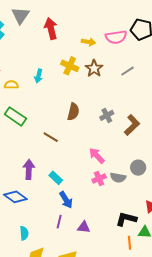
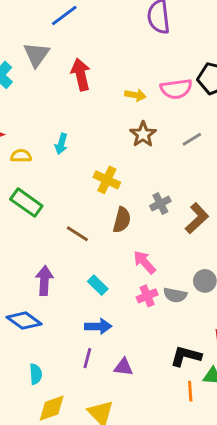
yellow cross: (70, 66) -> (107, 180), moved
brown semicircle: (73, 112) -> (122, 220), moved
cyan rectangle: (56, 178) -> (98, 285), moved
blue arrow: (66, 200) -> (98, 326), turned -60

